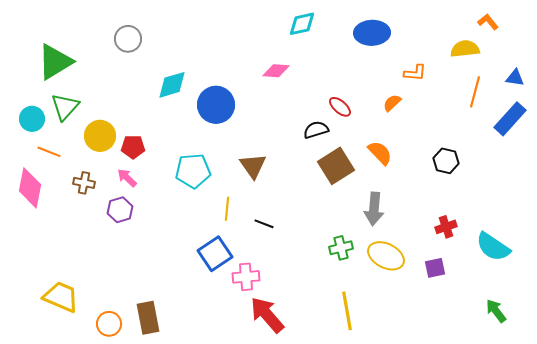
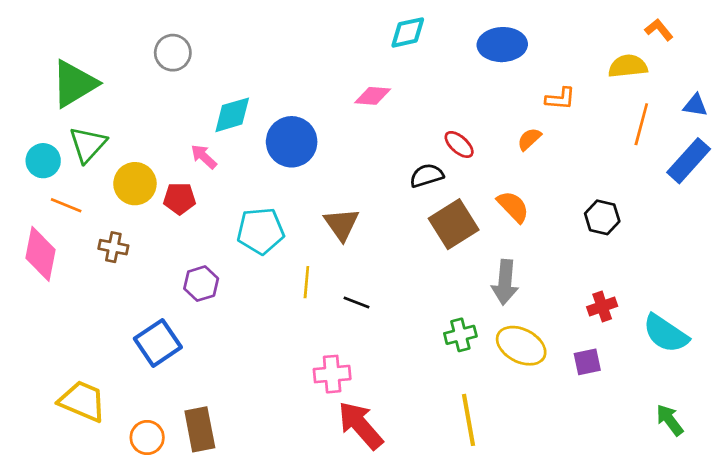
pink arrow: (127, 178) -> (204, 157), moved
purple hexagon: (120, 210) -> (201, 284), moved
blue square: (215, 254) -> (158, 343), moved

